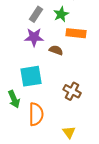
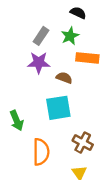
cyan square: (31, 76) -> (58, 108), moved
brown cross: (72, 91) -> (83, 143), moved
green arrow: (14, 99) -> (17, 121), moved

